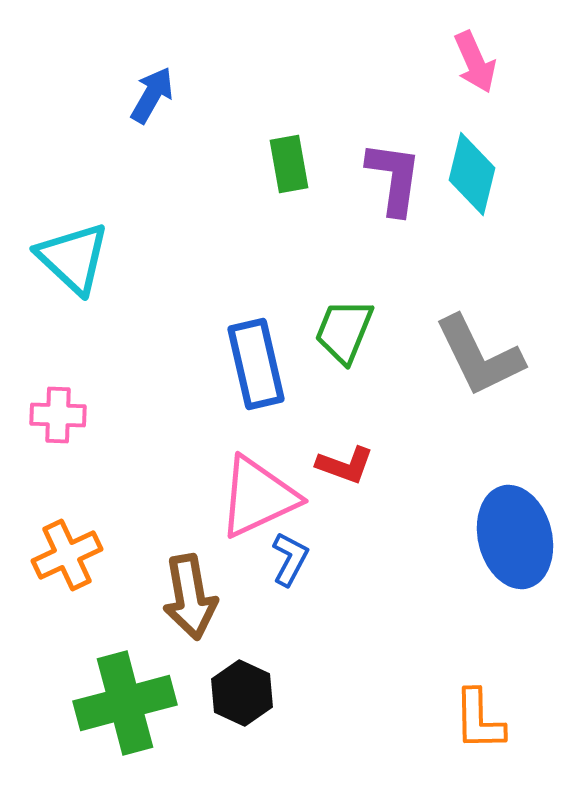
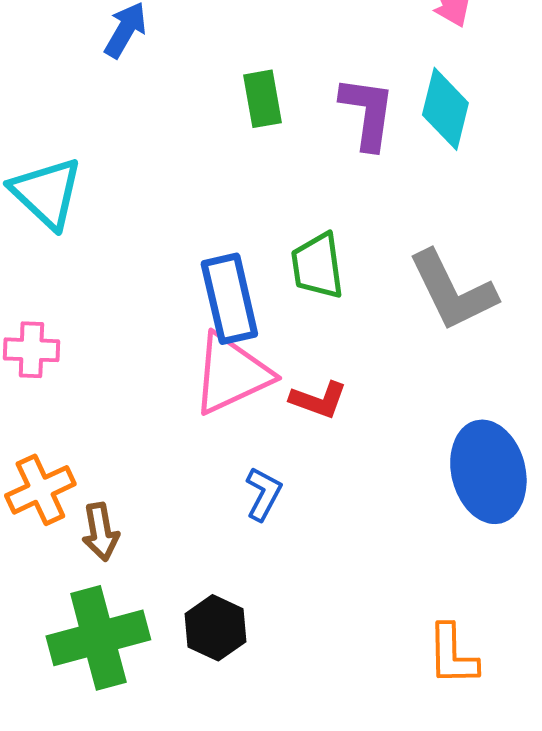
green trapezoid: (344, 331) -> (317, 266), turned -30
pink triangle: (258, 497) -> (231, 374), moved
brown arrow: (190, 597) -> (100, 532), moved, size x0.7

